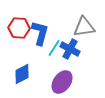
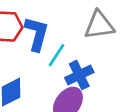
blue cross: (70, 49) -> (79, 75), moved, turned 36

